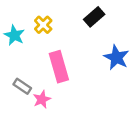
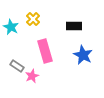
black rectangle: (94, 17) -> (74, 26), moved, turned 42
blue star: (116, 57) -> (83, 55), moved

